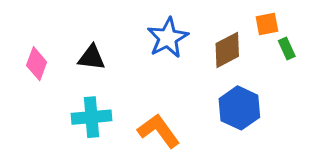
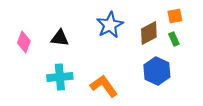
green rectangle: (287, 48) -> (174, 39), moved

